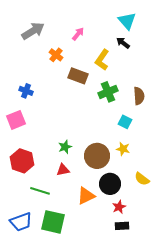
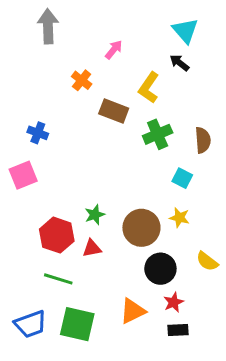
gray arrow: (33, 31) -> (48, 26), moved, turned -60
red hexagon: (22, 161) -> (57, 235), moved
orange triangle: (86, 196) -> (133, 311), moved

